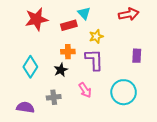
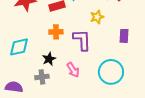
yellow star: (96, 36) -> (97, 17), moved
cyan diamond: (30, 67) -> (19, 47), turned 45
black star: (61, 70) -> (49, 59), moved

